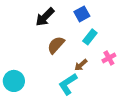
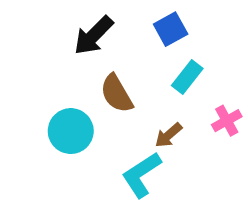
brown semicircle: (56, 45) -> (116, 94), turned -72
cyan circle: (14, 81) -> (71, 131), moved

